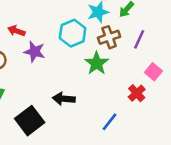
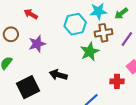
purple star: (34, 52) -> (37, 44), moved, turned 30
red cross: (137, 93) -> (117, 81), turned 32

